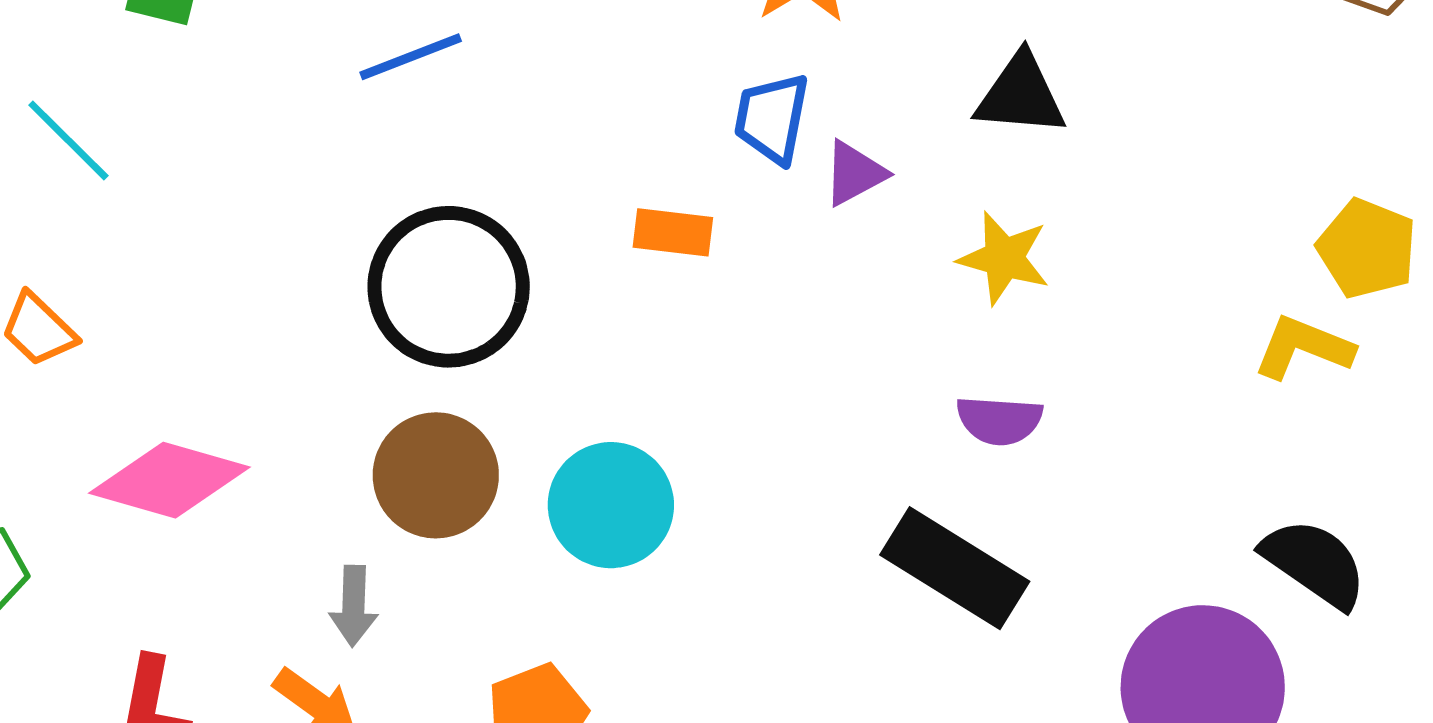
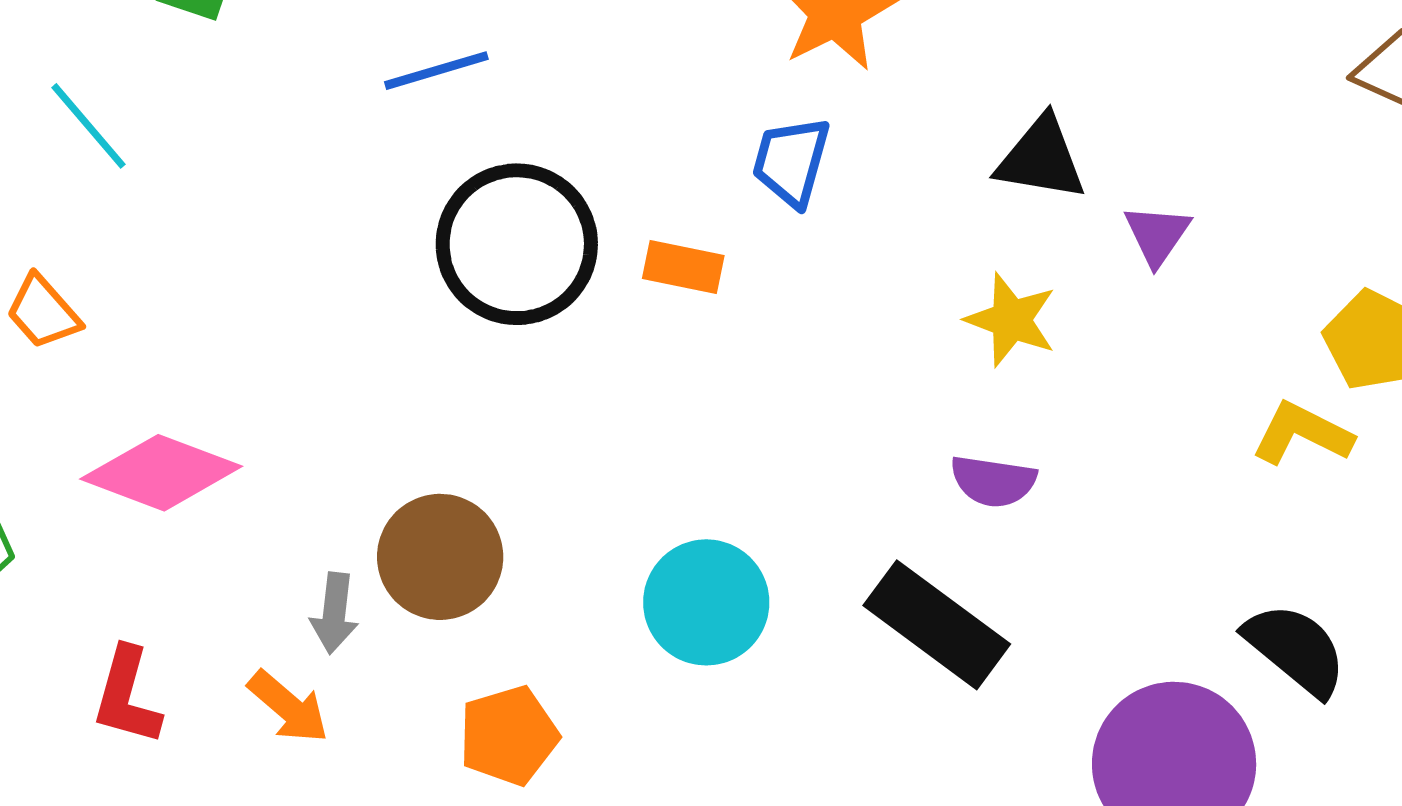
purple triangle: (854, 173) -> (1157, 235), moved, turned -32
black circle: (449, 287) -> (517, 244), moved
brown circle: (436, 475) -> (440, 557), moved
cyan circle: (611, 505) -> (706, 602), moved

